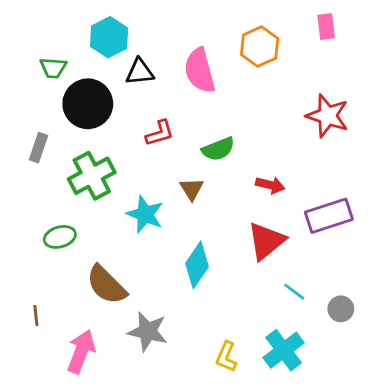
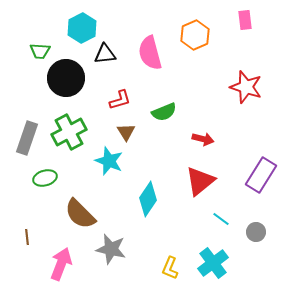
gray rectangle: (39, 148) -> (27, 138), moved, size x1.5
brown triangle: (192, 189) -> (126, 132), moved
purple rectangle: (329, 216) -> (261, 175), moved, turned -40

